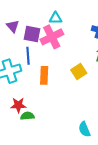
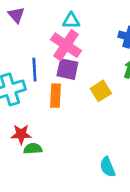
purple triangle: (13, 26) -> (16, 15), moved
purple square: (32, 34) -> (67, 69), moved
pink cross: (52, 37) -> (66, 45), turned -30

